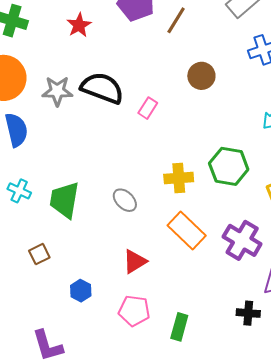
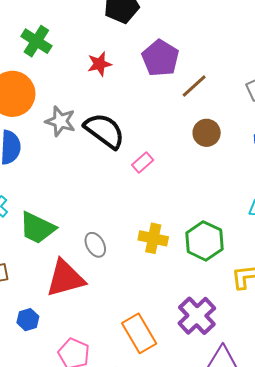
brown circle: (201, 76) -> (207, 133), moved
green trapezoid: (64, 200) -> (37, 228), turned -90
orange rectangle: (187, 230) -> (139, 333), moved
red triangle: (135, 261) -> (65, 278), moved, size x1.6

